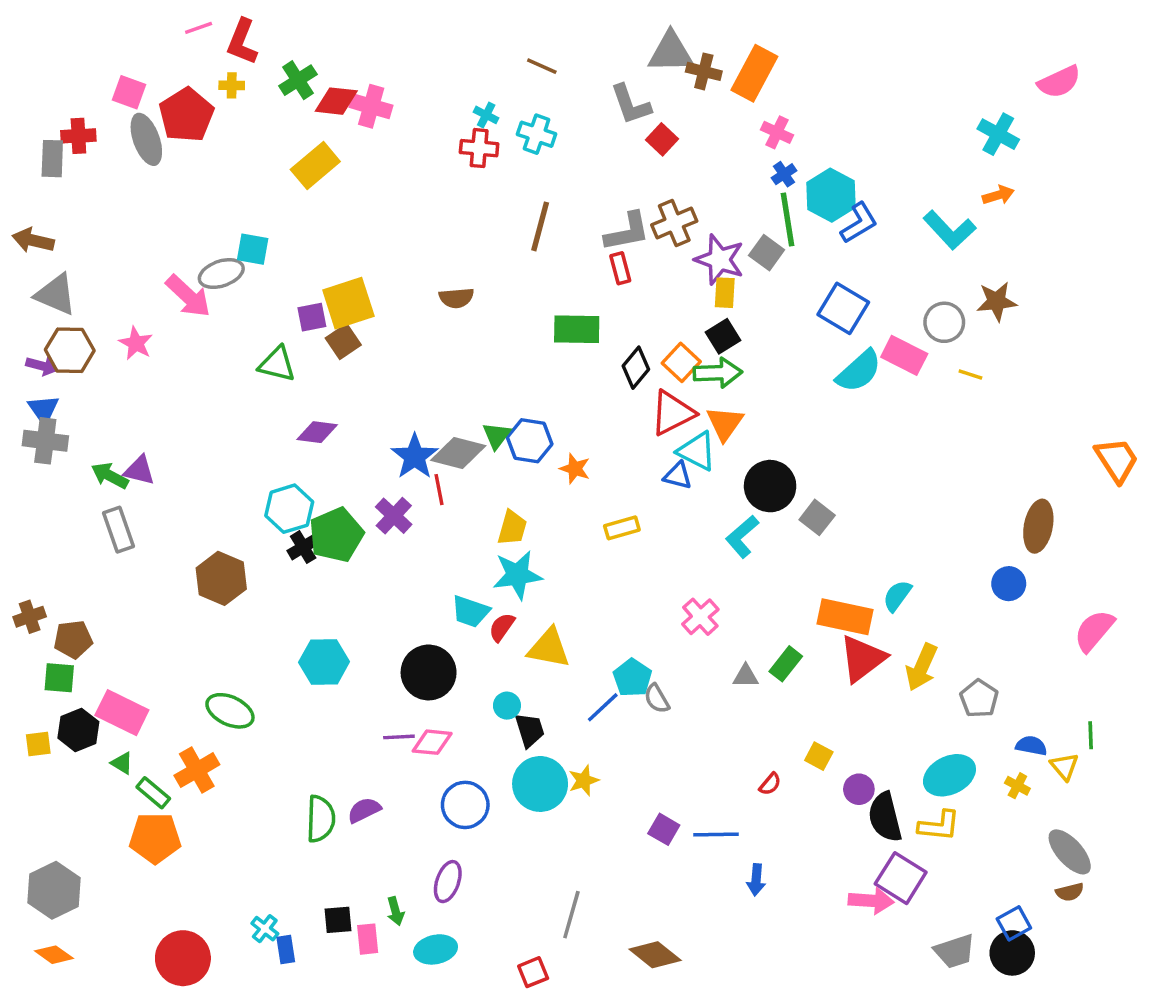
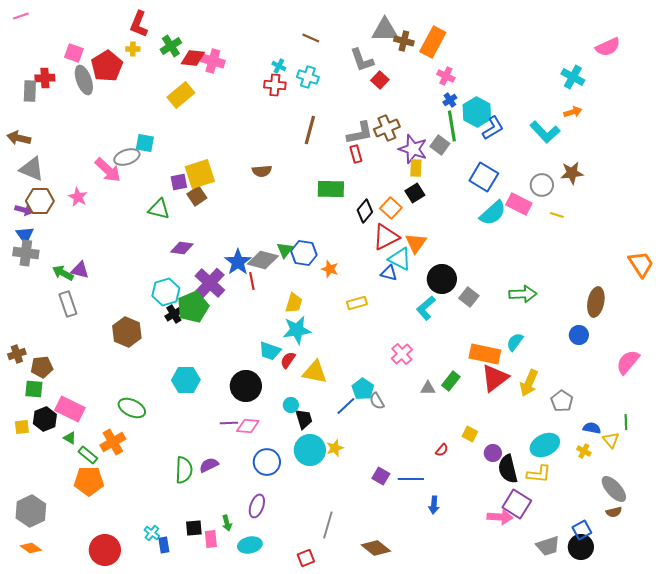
pink line: (199, 28) -> (21, 16), moved
green arrow: (718, 373) -> (523, 294), moved
purple cross: (394, 516) -> (210, 283), moved, size x1.4

